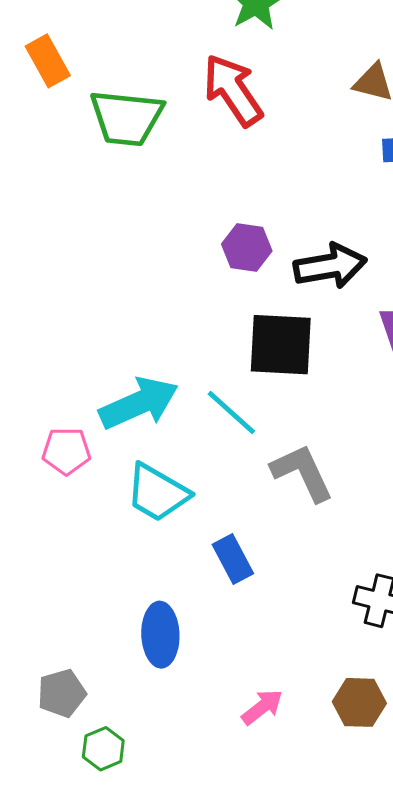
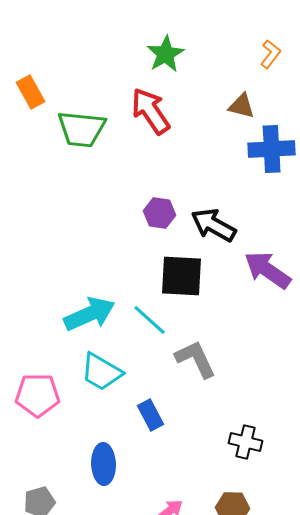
black arrow: (330, 266) -> (214, 225), turned -141
pink pentagon: (66, 451) -> (38, 395), moved, size x1.4

